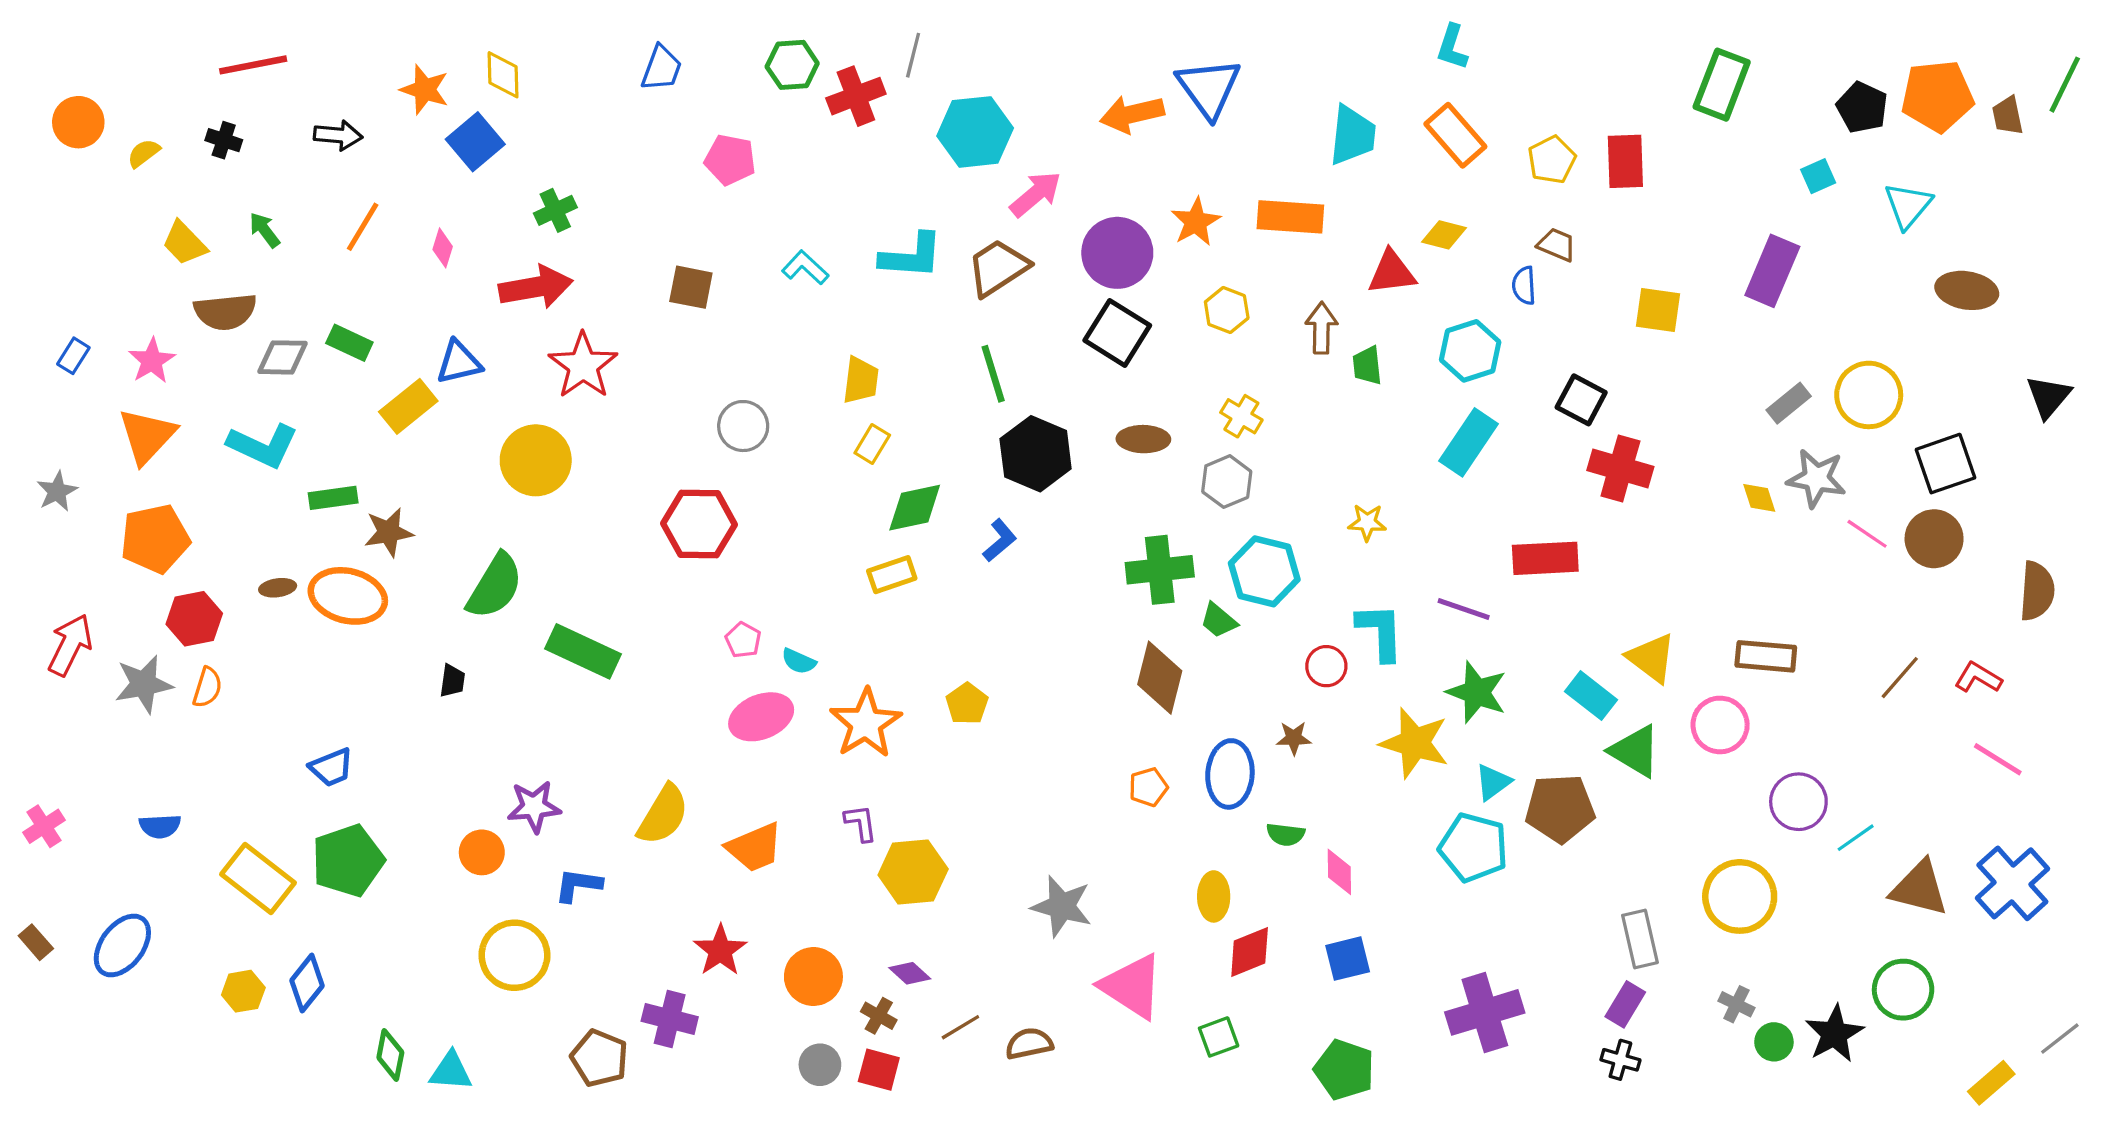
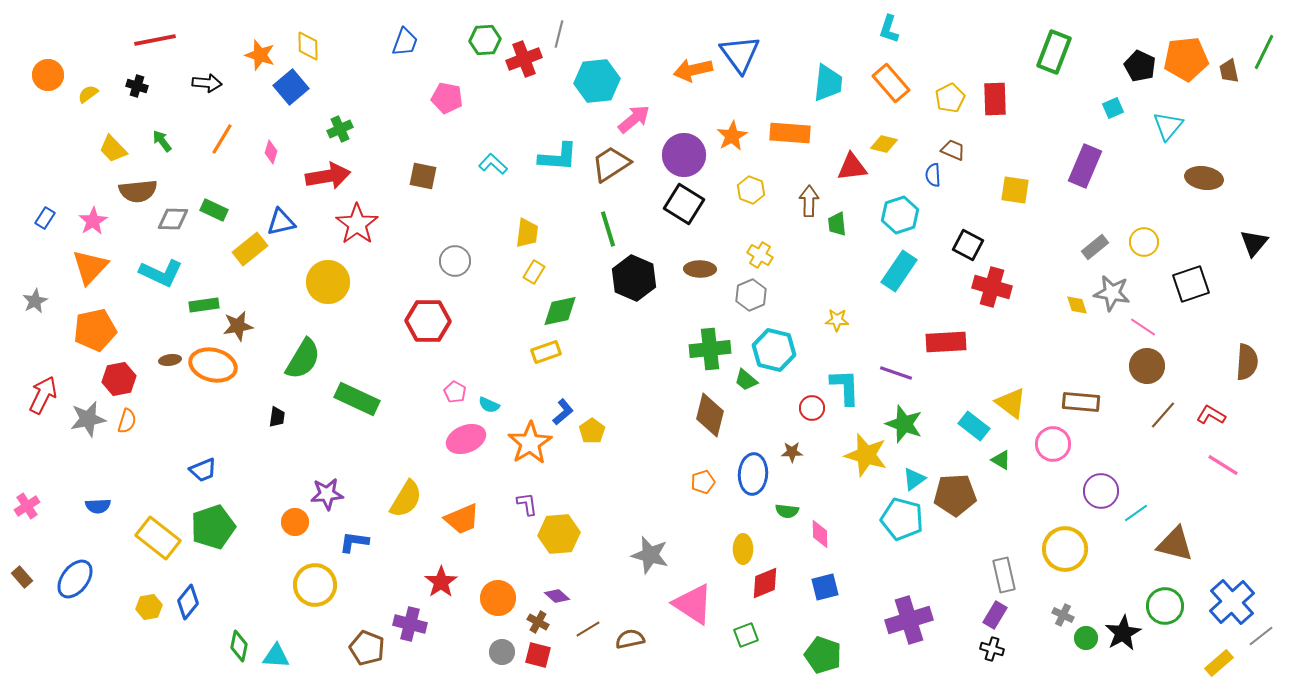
yellow circle: (1869, 395) -> (1144, 242), size x0.7
brown circle: (1934, 539) -> (1147, 366), moved
blue L-shape: (1000, 540) -> (563, 412), moved
green triangle: (1635, 751) -> (1001, 460), size x0.6
blue cross: (2012, 883) -> (1232, 602), moved

